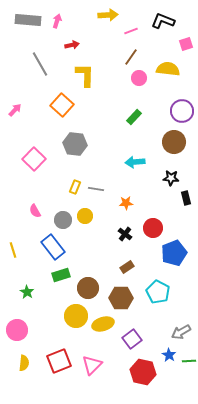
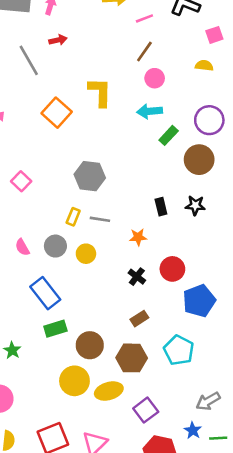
red arrow: (72, 45) -> (58, 40), moved
yellow semicircle: (168, 69) -> (204, 65), moved, size x0.6
yellow L-shape: (85, 75) -> (100, 92), moved
green rectangle: (134, 117) -> (169, 135), moved
gray hexagon: (75, 144) -> (90, 176), moved
pink square: (34, 159) -> (21, 181), size x0.7
cyan arrow: (135, 162) -> (150, 111), moved
black rectangle: (186, 198) -> (161, 207), moved
gray circle: (63, 220) -> (55, 246), moved

